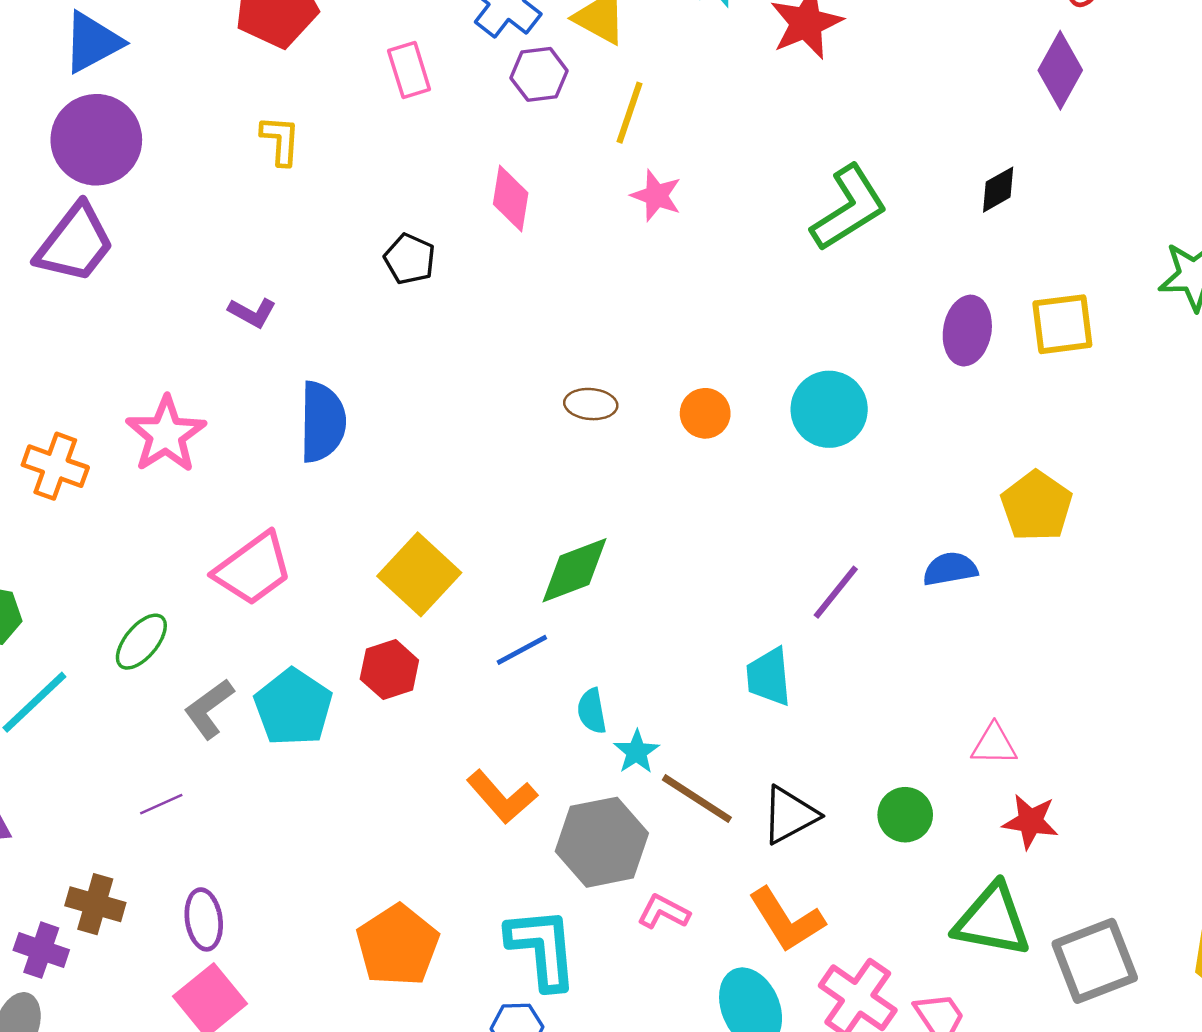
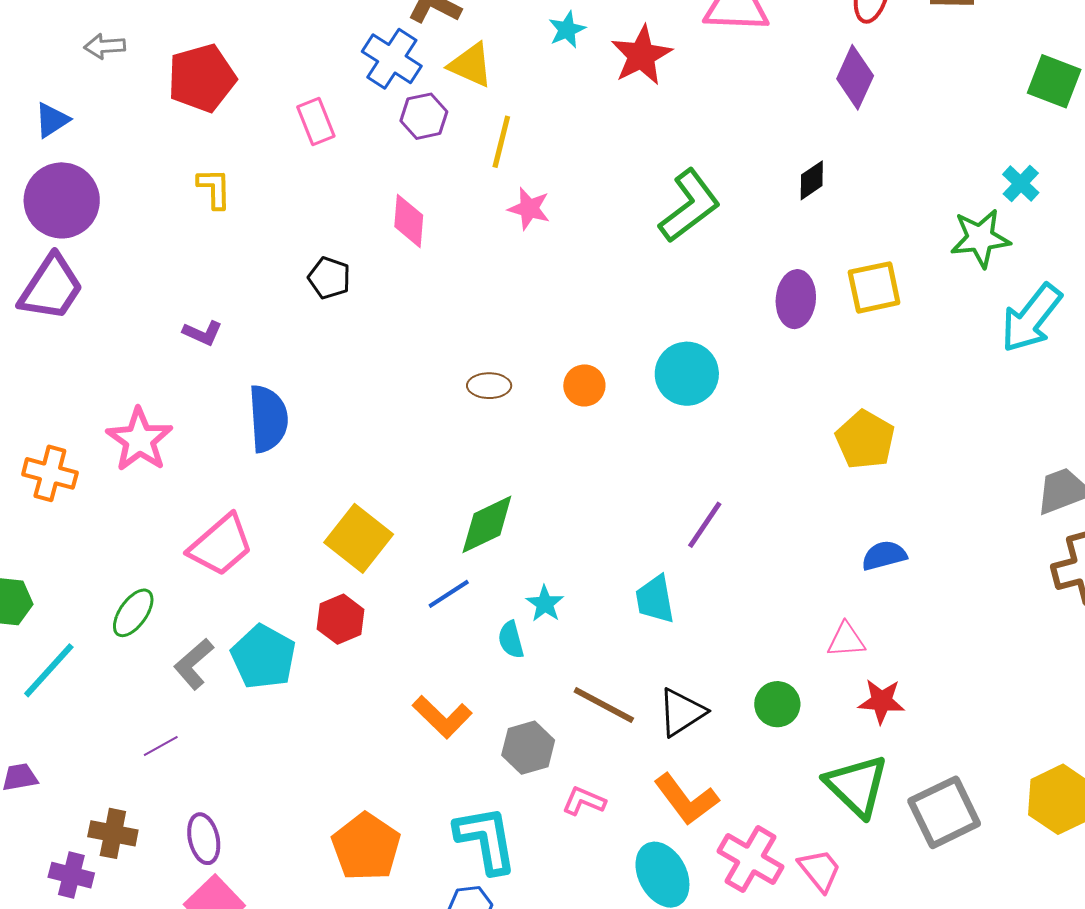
blue triangle: (92, 42) -> (52, 120), size x0.7
blue semicircle: (950, 569) -> (884, 556), moved
cyan star: (637, 752) -> (545, 604), moved
gray hexagon: (602, 842) -> (528, 748), size x0.7
green triangle: (992, 920) -> (857, 786), turned 38

